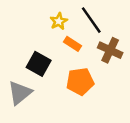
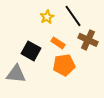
orange rectangle: (73, 44) -> (58, 43), moved
gray triangle: (20, 93) -> (16, 74), turned 45

